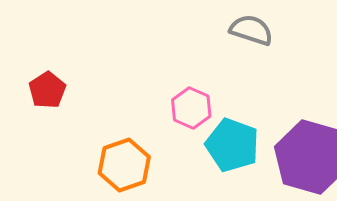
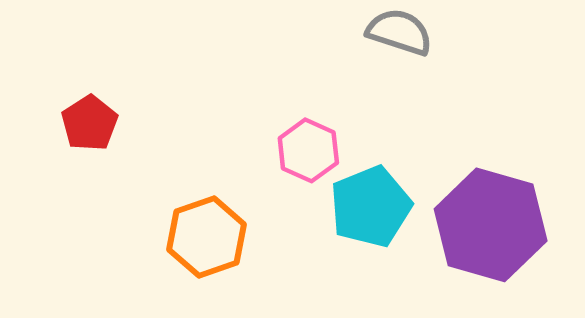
cyan pentagon: (232, 145) -> (371, 207), turned 30

